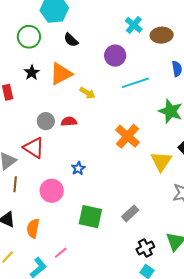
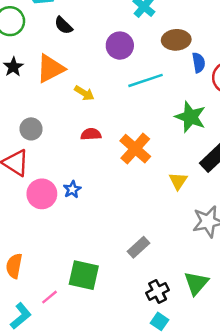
brown ellipse: (162, 35) -> (176, 40), moved
red semicircle: (69, 122) -> (91, 134), moved
yellow triangle: (161, 161) -> (178, 181), size x0.7
pink circle: (52, 191) -> (42, 194), moved
green square: (90, 217) -> (84, 275), moved

